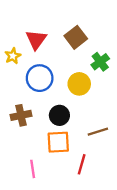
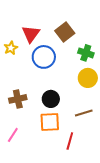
green cross: (100, 62) -> (86, 53), turned -35
blue circle: (40, 78) -> (44, 57), moved
yellow circle: (79, 84) -> (88, 78), moved
pink line: (33, 169) -> (13, 135), moved, turned 42

